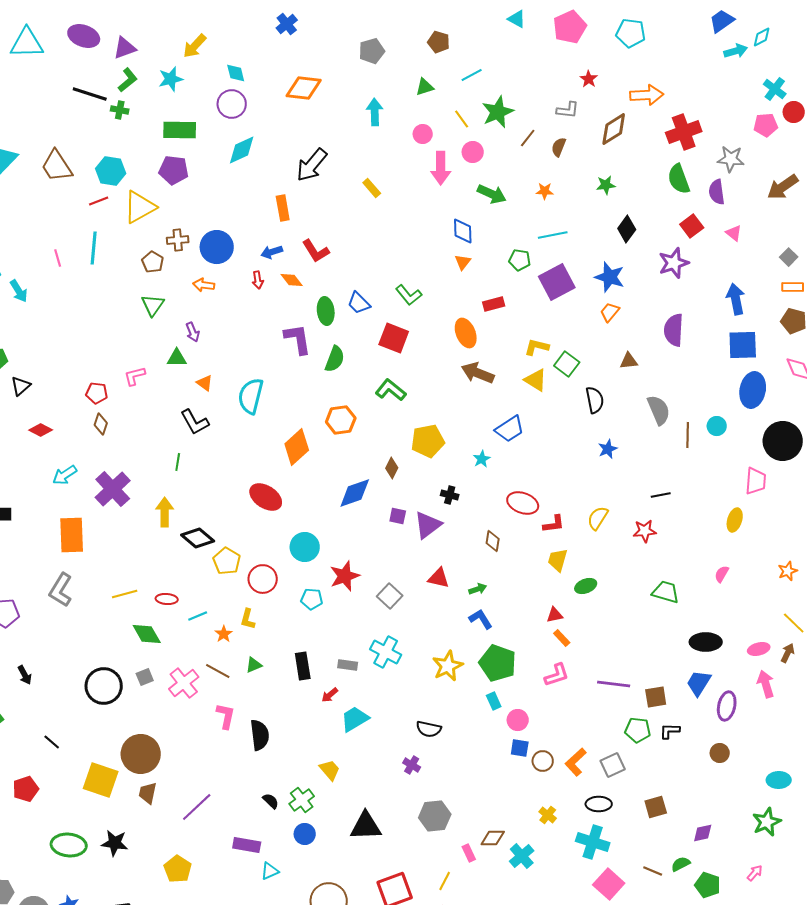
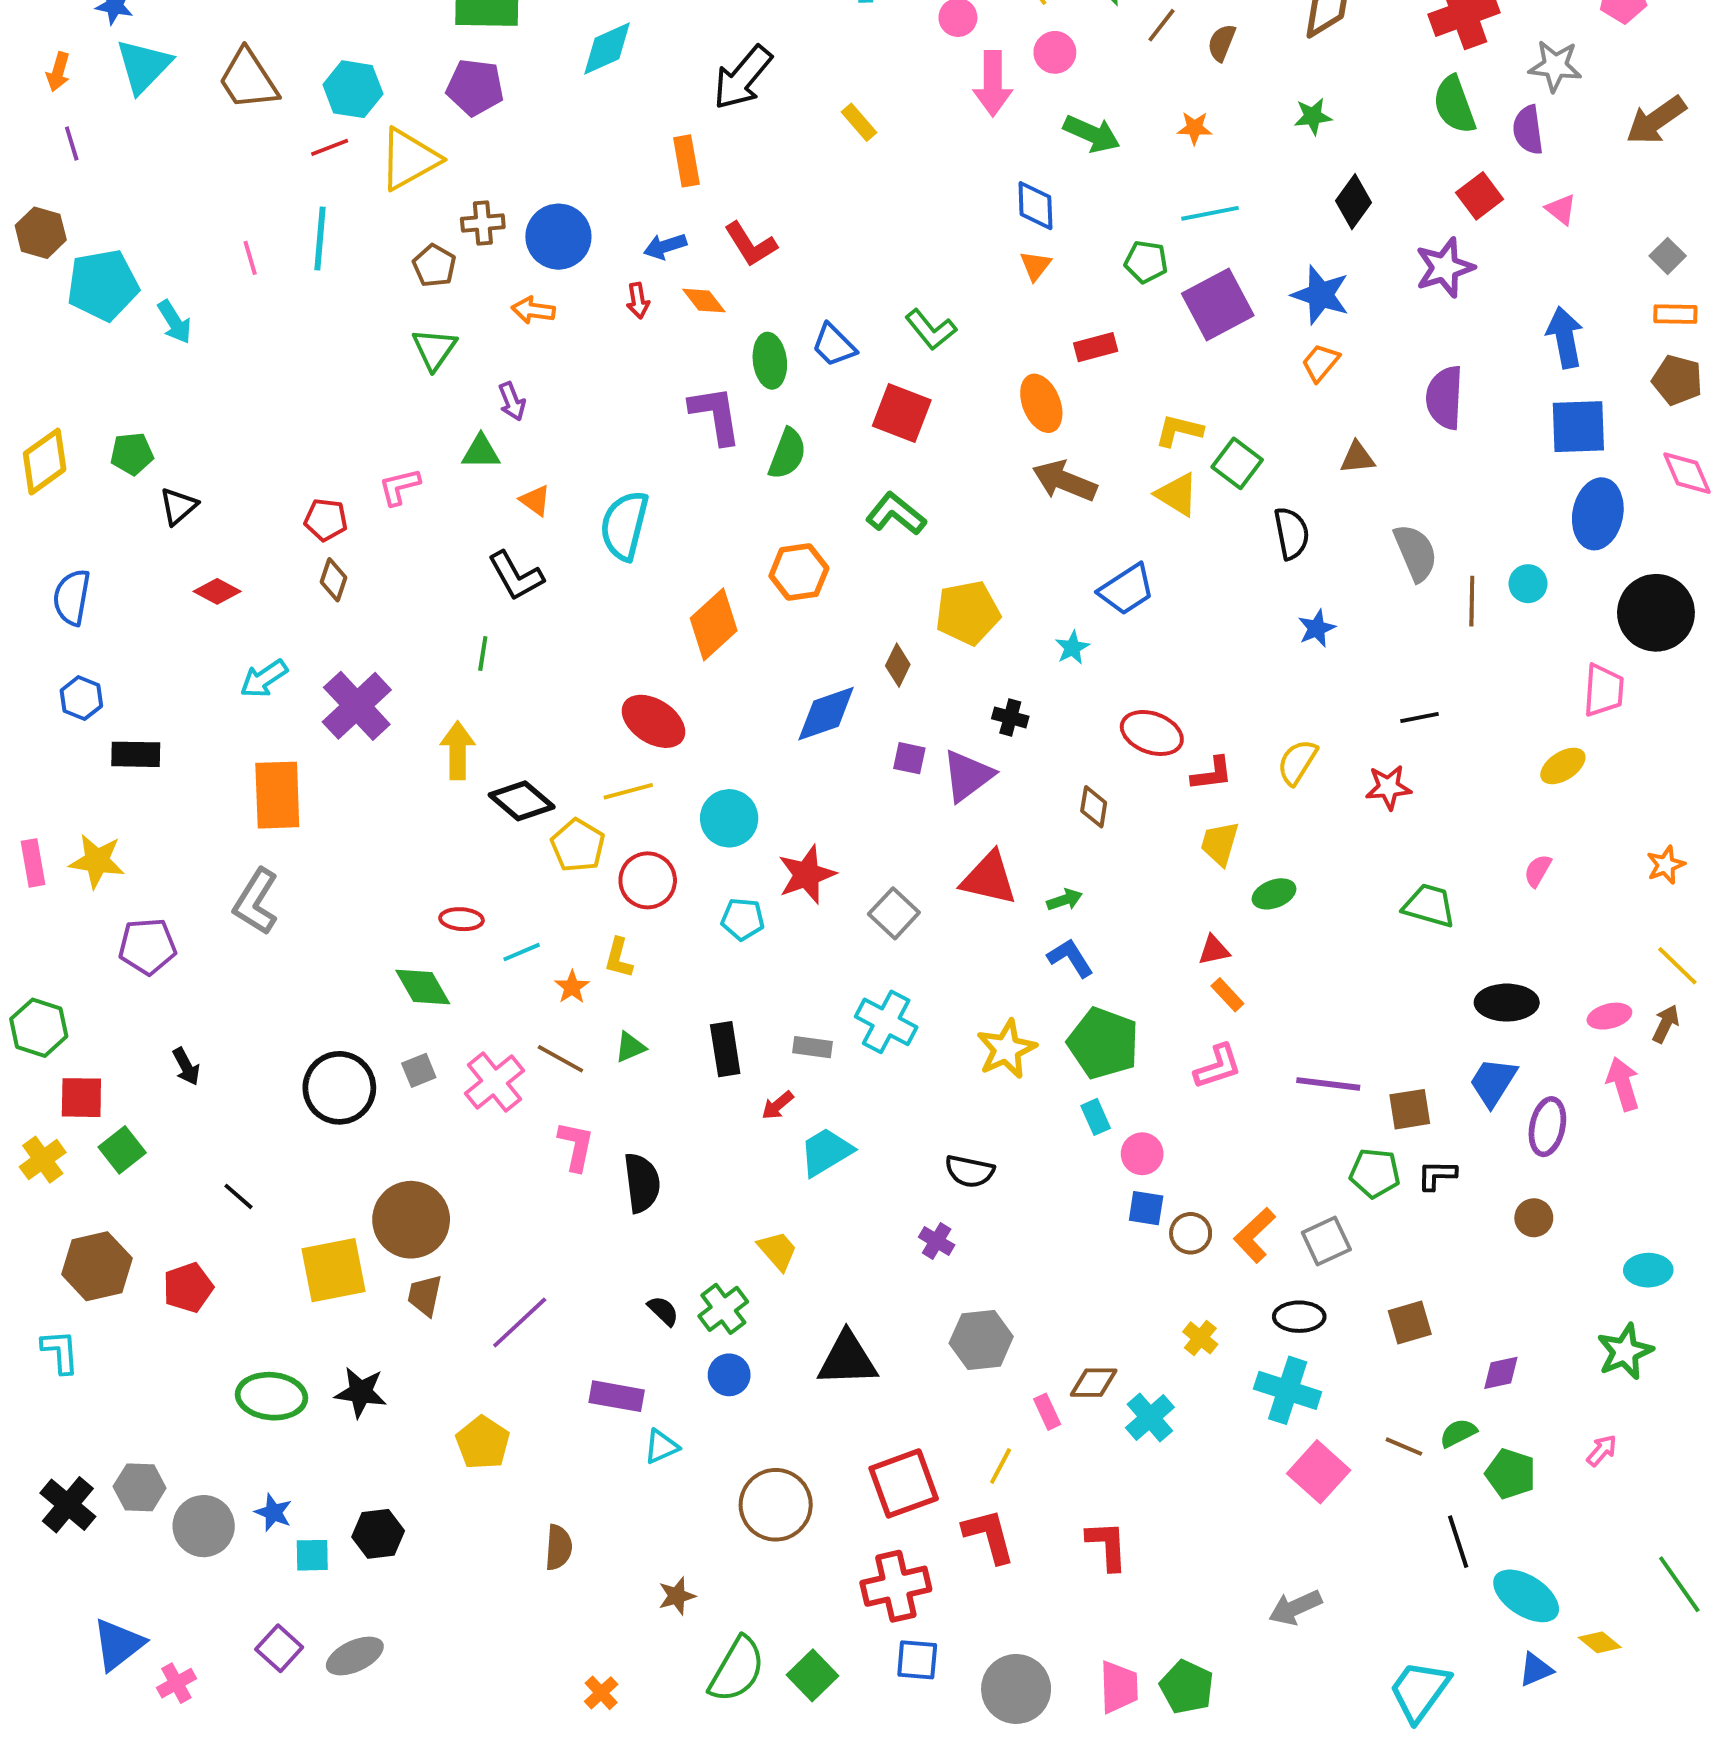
yellow ellipse: (735, 520) -> (1563, 766), turned 40
red triangle: (439, 578) -> (989, 878), size x1.4
yellow line: (125, 594) -> (628, 791), moved
yellow square: (101, 780) -> (334, 1270), turned -30

